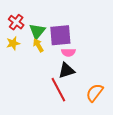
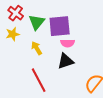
yellow arrow: (38, 45) -> (37, 48), moved
red line: (58, 90) -> (39, 80), moved

